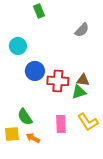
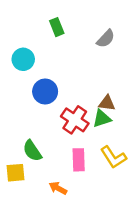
green rectangle: (39, 11) -> (57, 27), moved
red cross: (58, 81) -> (75, 120), moved, turned 30
orange arrow: (33, 138) -> (58, 188), moved

